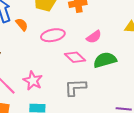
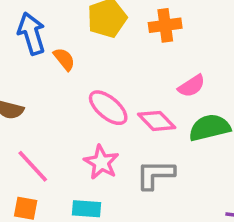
pink ellipse: (53, 35) -> (108, 108), moved, turned 50
pink star: (33, 81) -> (101, 162), moved

